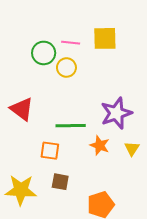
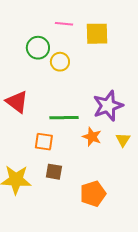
pink line: (71, 43) -> (64, 24), moved

